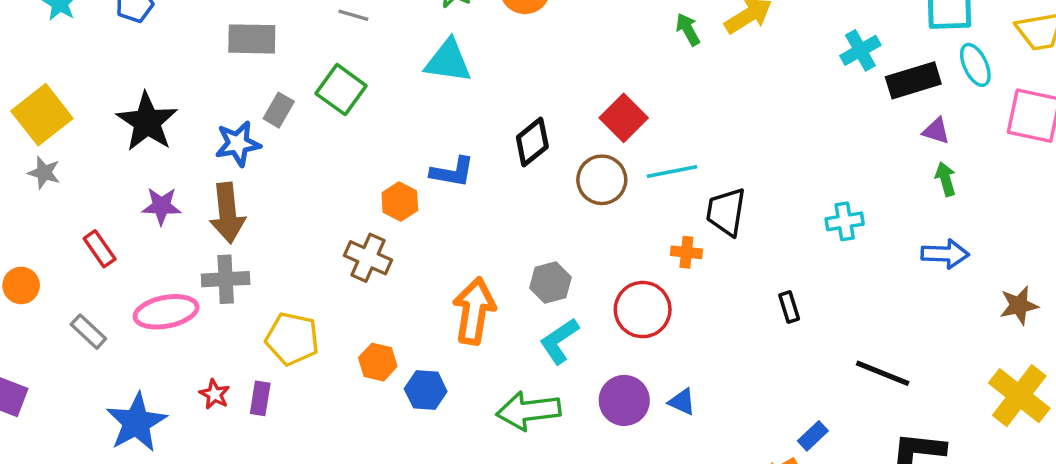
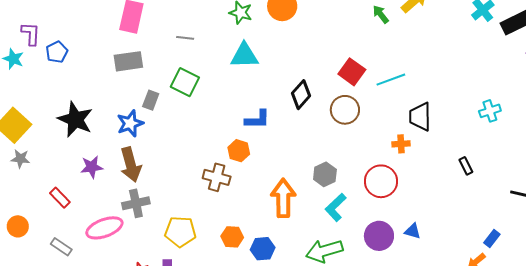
cyan line: (672, 172) -> (391, 80), moved
orange hexagon: (400, 202) -> (239, 151), moved

